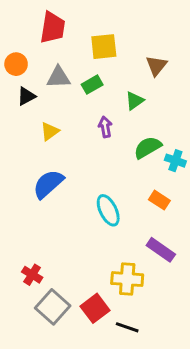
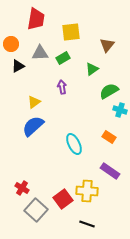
purple arrow: (105, 127) -> (62, 87), moved
yellow triangle: (50, 131) -> (34, 102), moved
green semicircle: (148, 147) -> (109, 91), moved
red square: (95, 308) -> (63, 199), moved

